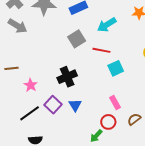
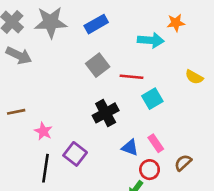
cyan arrow: (107, 25) -> (151, 40), moved, turned -138
black cross: (67, 77) -> (106, 113), moved
blue triangle: (75, 105) -> (130, 148), moved, turned -32
black line: (30, 113) -> (45, 168), turned -40

